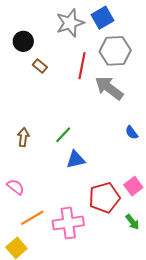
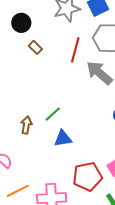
brown arrow: (23, 137) -> (26, 125), moved

